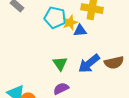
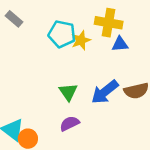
blue triangle: (80, 31) -> (120, 44), moved

